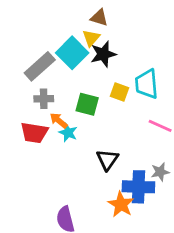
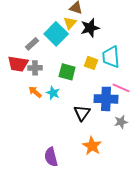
black star: (103, 54) -> (90, 28), moved
gray rectangle: (40, 66) -> (32, 44), size x0.6
orange arrow: (59, 120) -> (35, 92), moved
red trapezoid: (34, 133) -> (18, 64), moved
blue cross: (138, 187) -> (106, 99), moved

